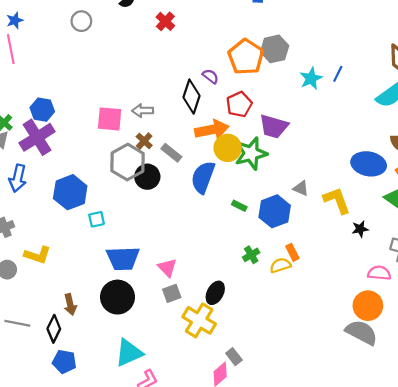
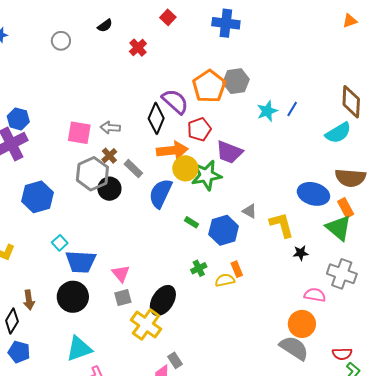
purple semicircle: (210, 76) -> (175, 101), size x1.8
cyan square: (97, 219) -> (60, 243), moved, turned -35
black ellipse: (215, 293) -> (163, 300), size x1.4

